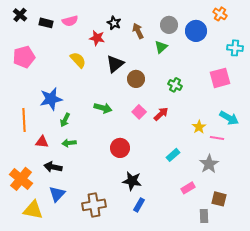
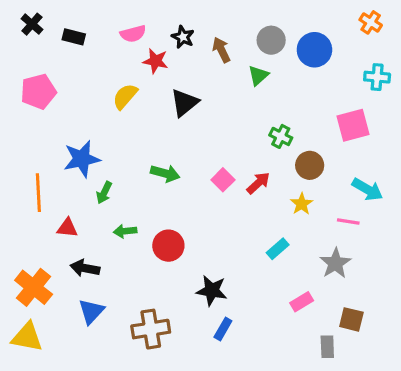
orange cross: (220, 14) -> (371, 22), moved
pink semicircle: (70, 21) -> (133, 34), moved
yellow semicircle: (78, 60) -> (125, 96), turned -96
brown circle: (136, 79) -> (310, 165), moved
yellow star: (199, 127) -> (302, 204), moved
green arrow: (69, 143) -> (125, 231), moved
red circle: (120, 148) -> (168, 246), moved
yellow triangle: (33, 210) -> (27, 337), moved

